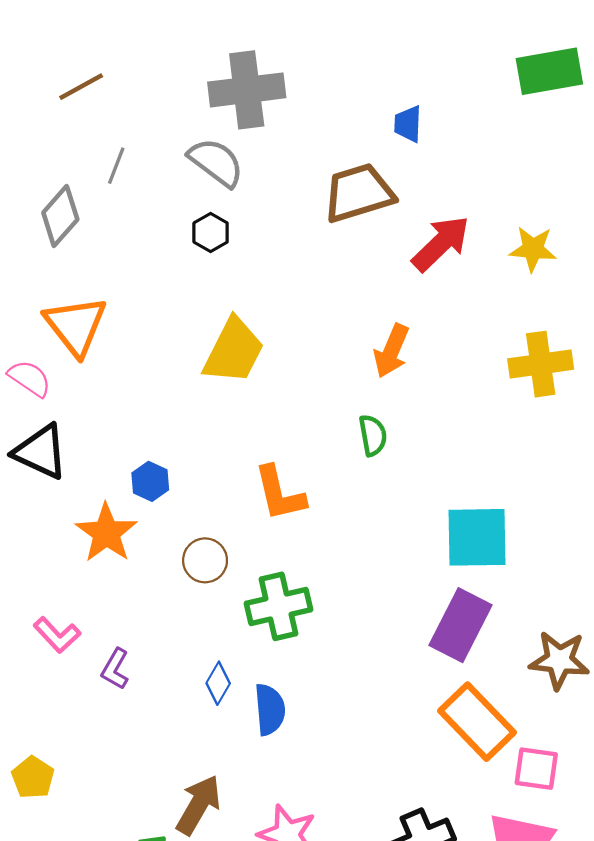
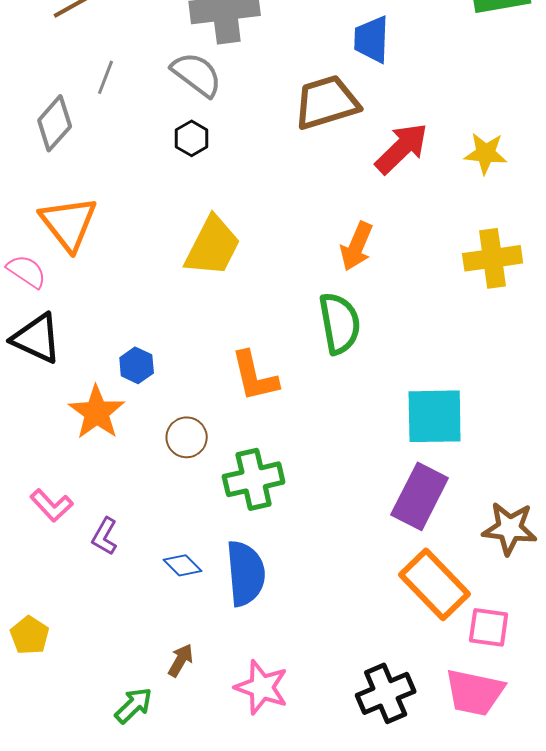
blue trapezoid: (408, 124) -> (372, 39), size x1.4
green semicircle: (373, 435) -> (340, 323), size x1.6
blue diamond: (218, 683) -> (183, 565), moved, turned -75
blue semicircle: (270, 709) -> (246, 573), size x1.4
brown arrow: (198, 805) -> (181, 660), size x0.6

